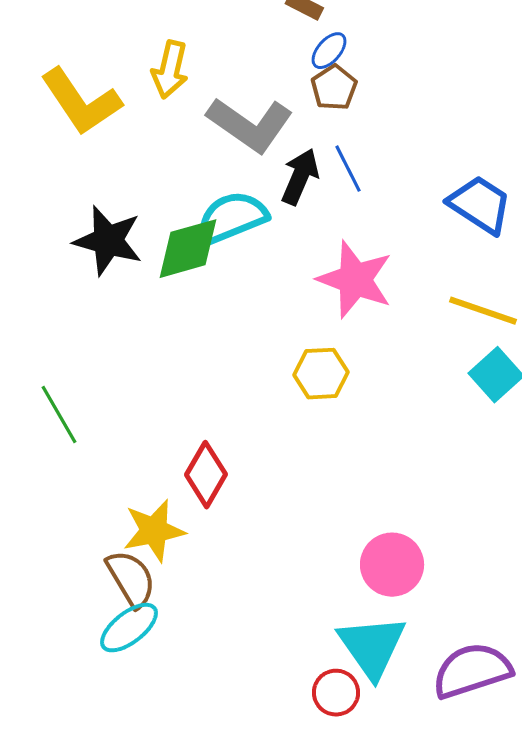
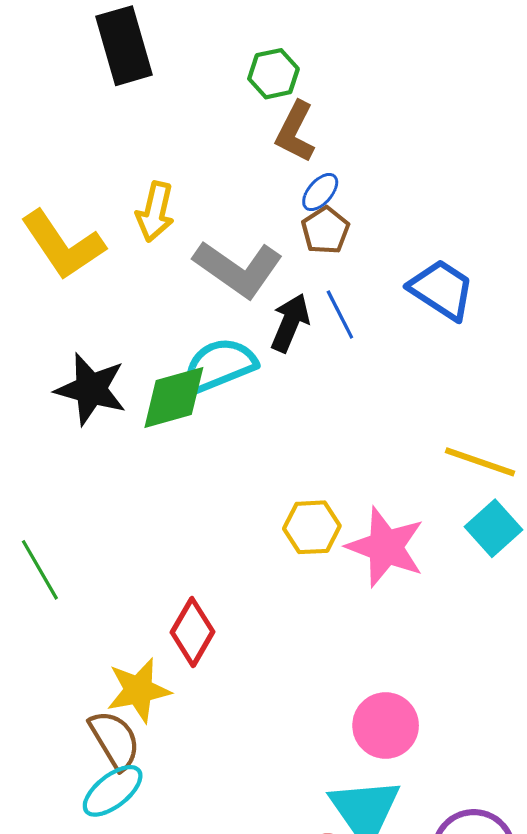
blue trapezoid: (480, 205) -> (442, 290), moved
pink star: (355, 280) -> (386, 547), moved

